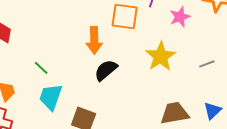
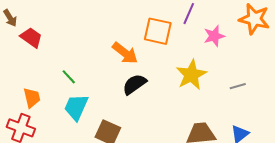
orange arrow: (94, 40) -> (125, 53), turned -56

